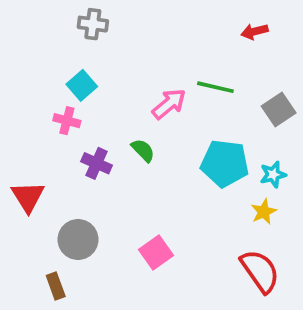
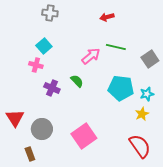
red arrow: (254, 31) -> (107, 17), moved
red triangle: (28, 197) -> (15, 118), moved
pink square: (156, 253) -> (84, 136), size x1.4

